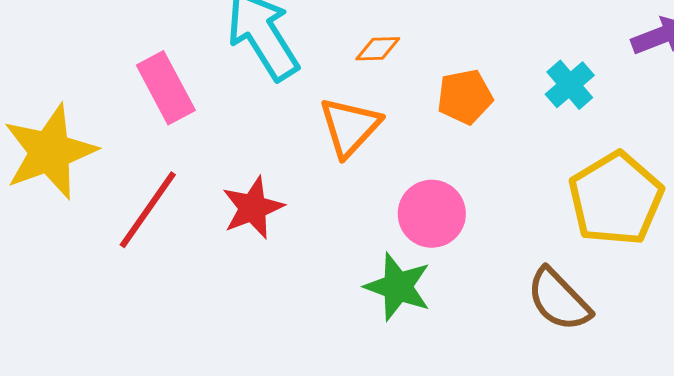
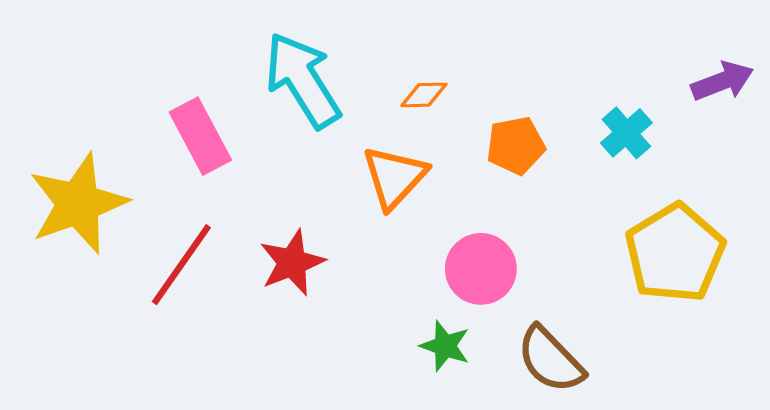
green star: (398, 287) -> (445, 346), size x0.7
brown semicircle: (559, 300) -> (550, 360), moved

